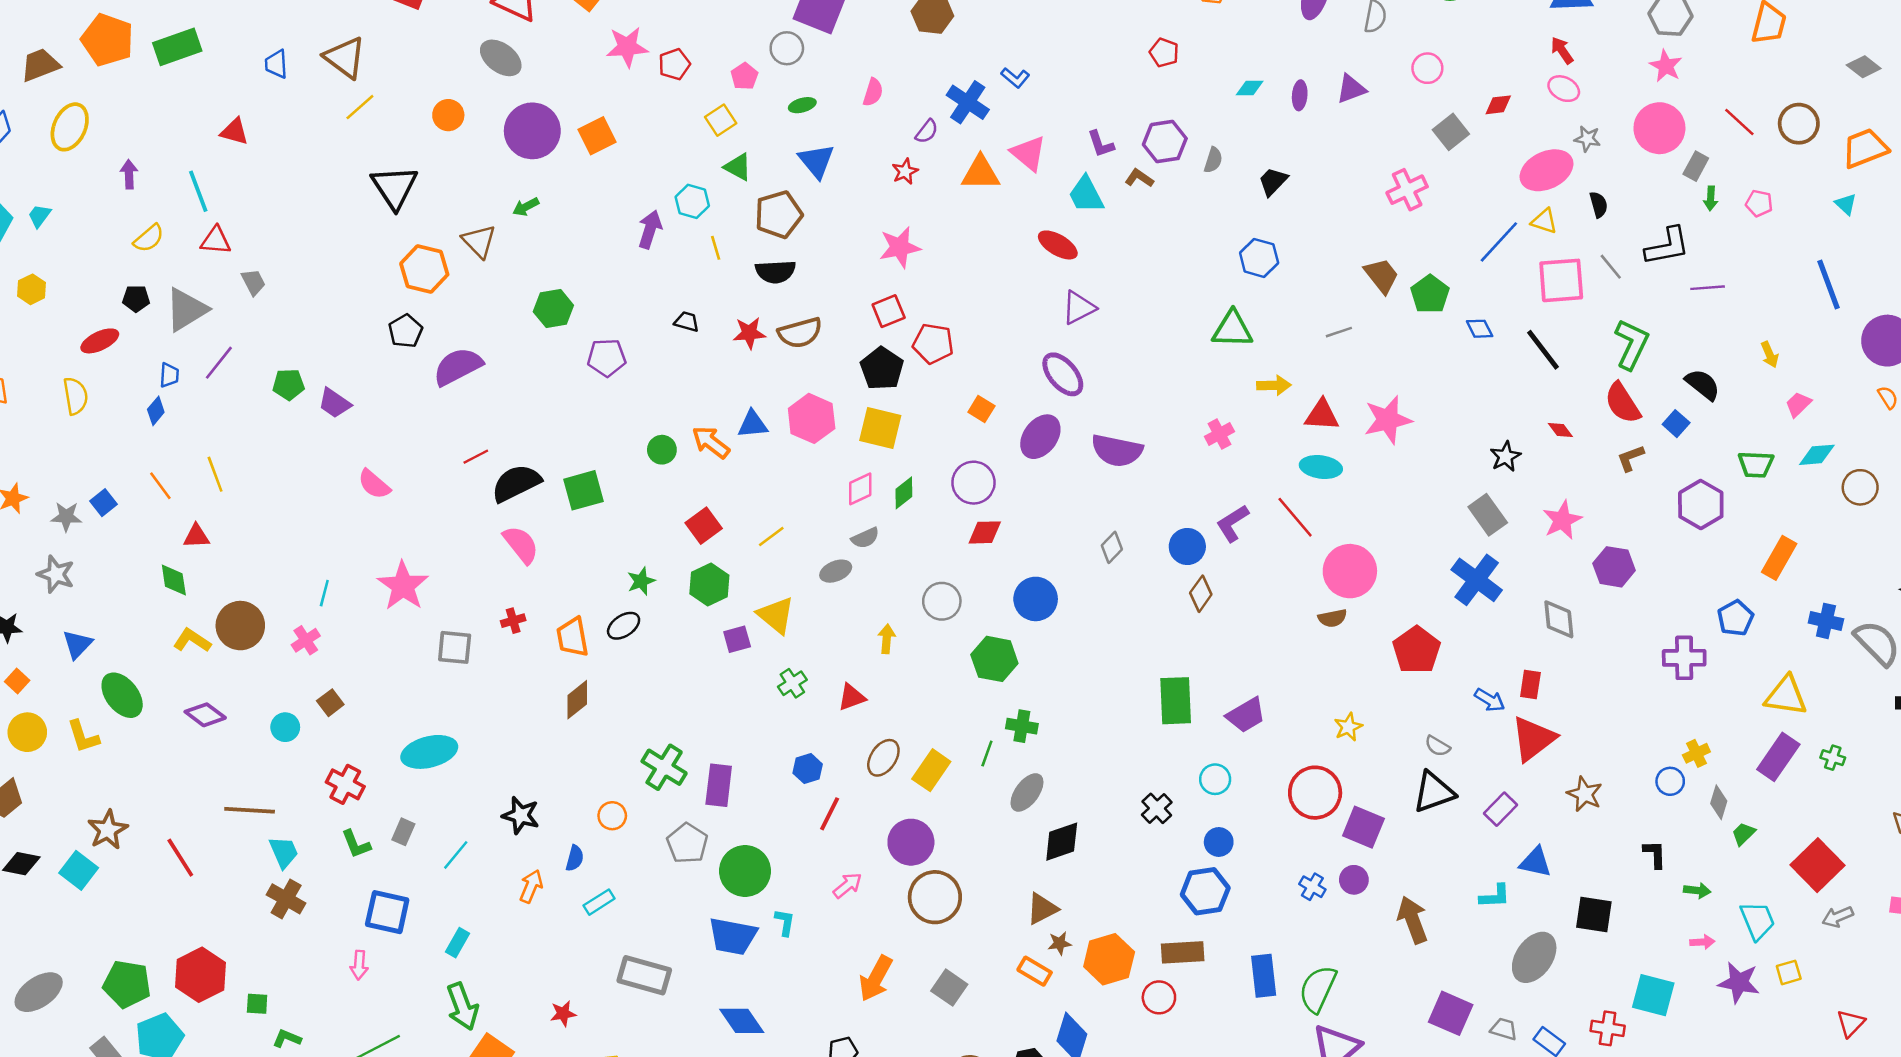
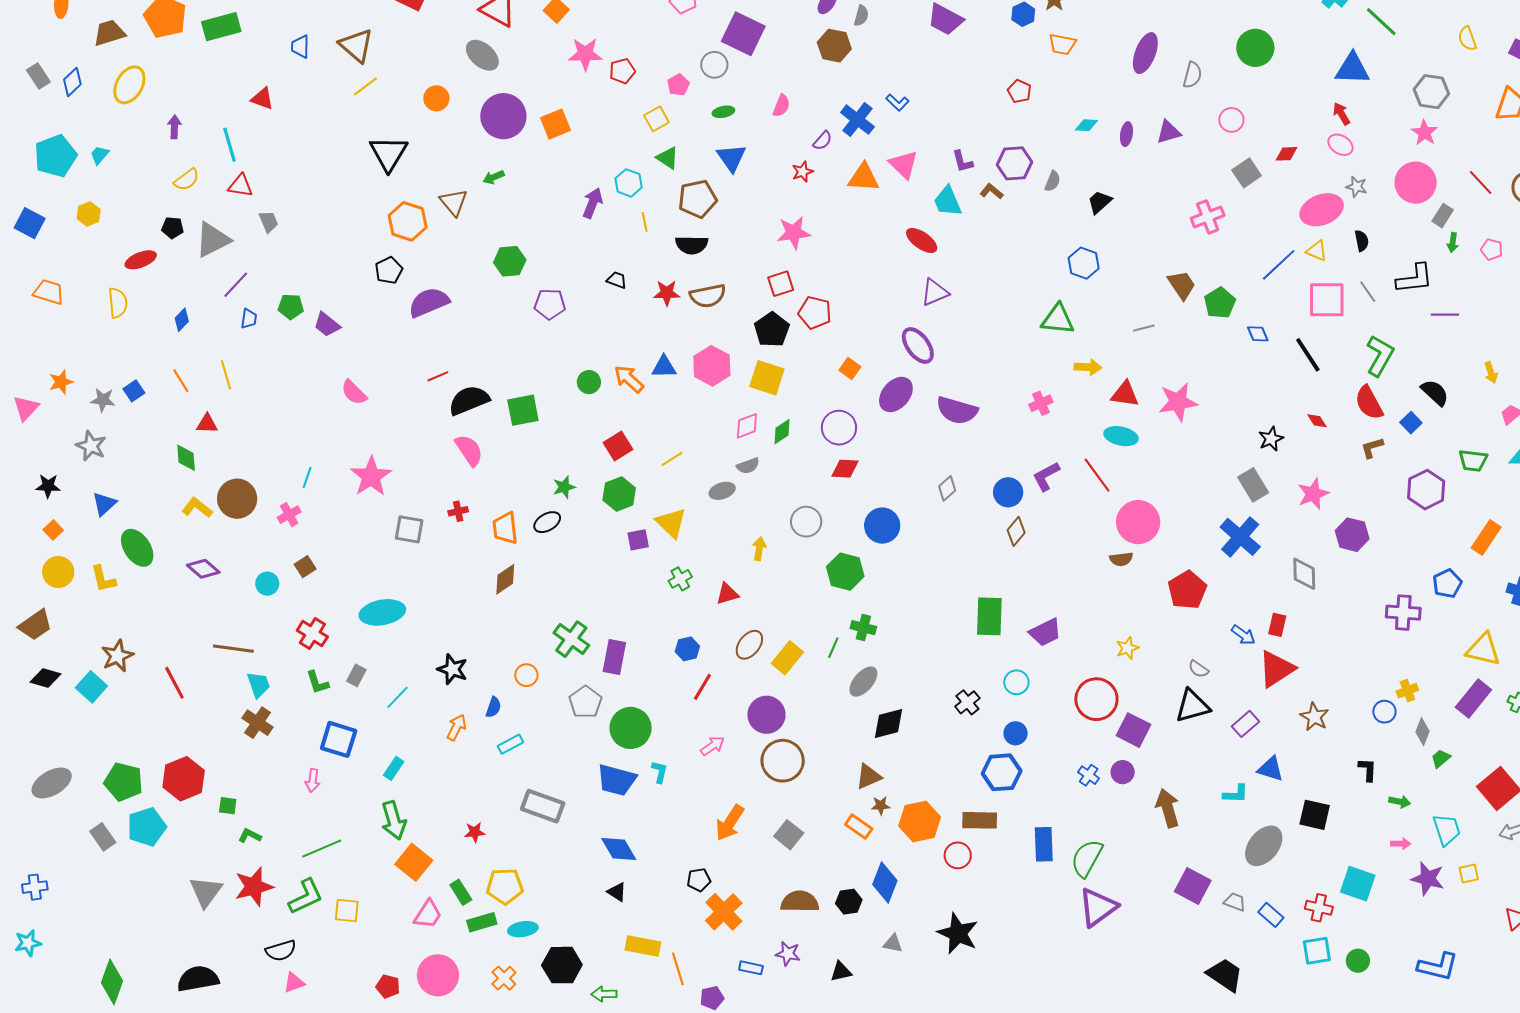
blue trapezoid: (169, 375) -> (249, 319), moved

